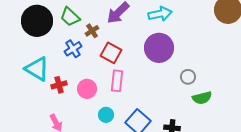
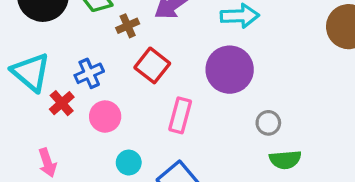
blue cross: (73, 49) -> (89, 73), moved
pink rectangle: (117, 81) -> (180, 115), moved
red cross: (59, 85) -> (62, 103), turned -35

